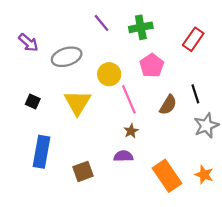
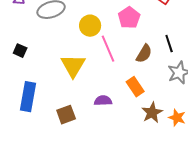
yellow triangle: (77, 103) -> (73, 66), moved
brown star: (131, 131) -> (152, 113), moved, size x1.5
orange rectangle: (167, 176) -> (135, 87), moved, size x0.7

